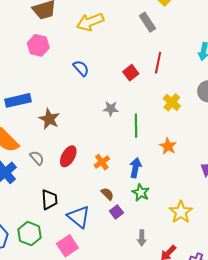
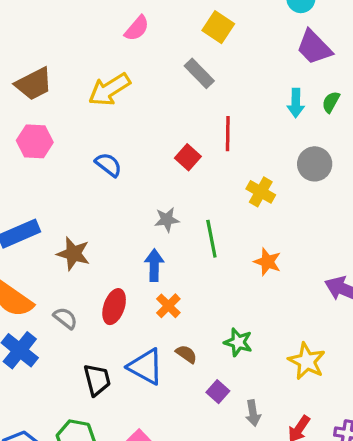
blue arrow: (135, 168) -> (154, 265), moved
purple square: (116, 212) -> (218, 392), moved
blue triangle: (79, 217) -> (146, 367), moved

